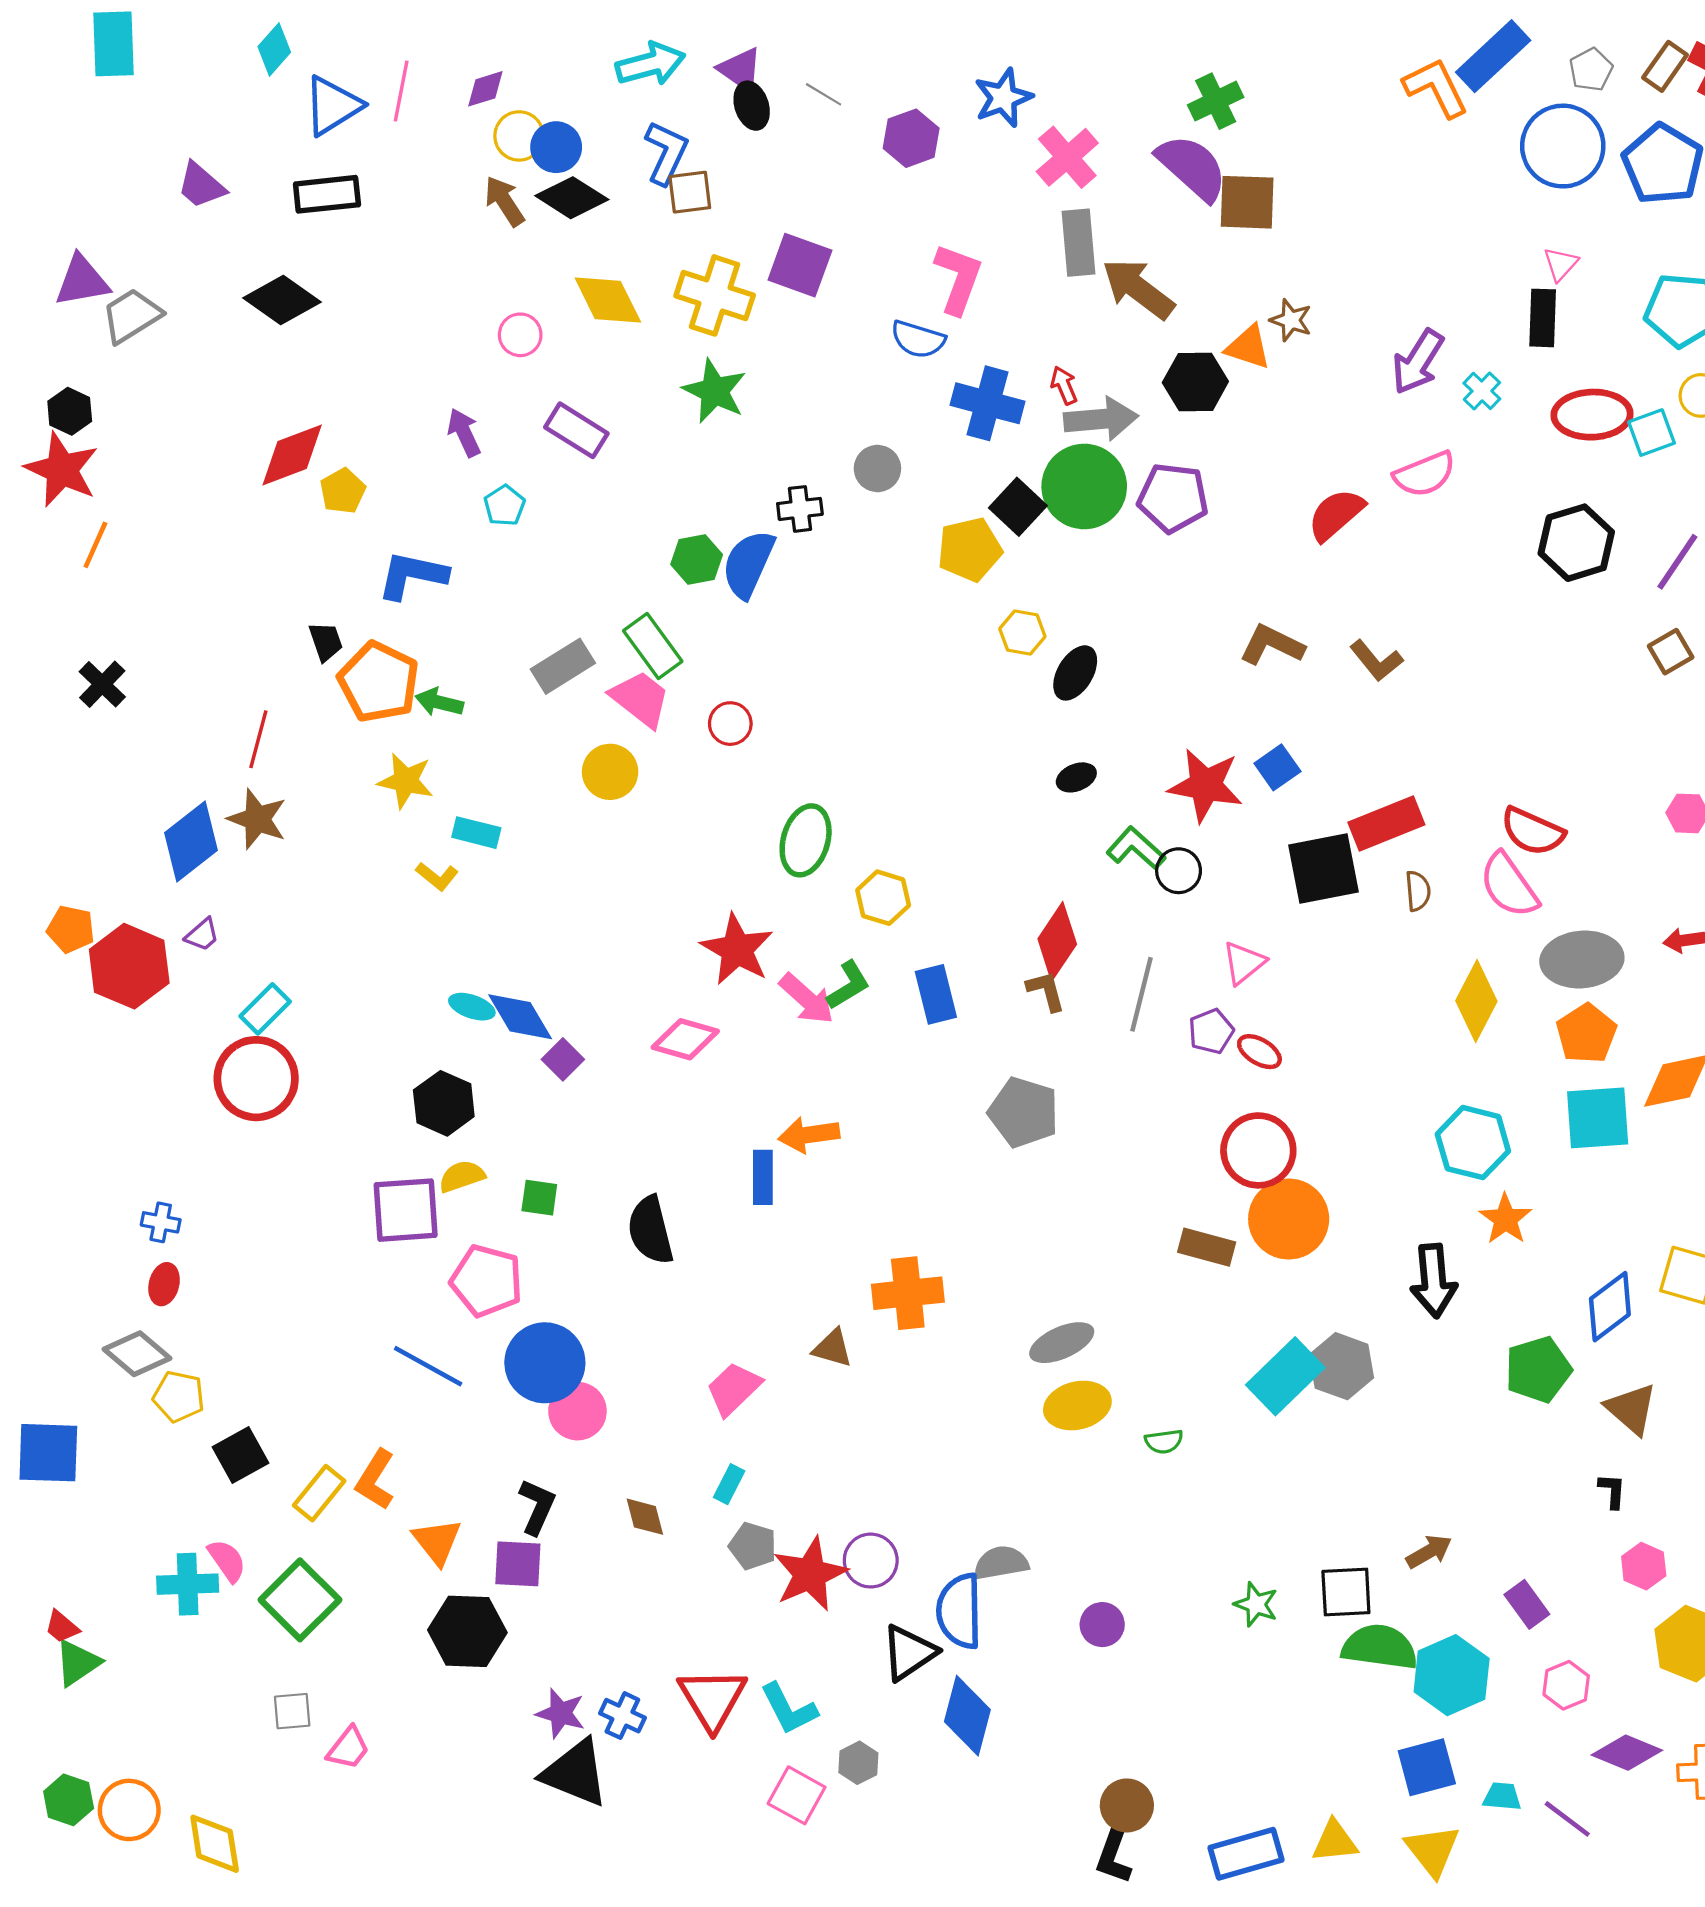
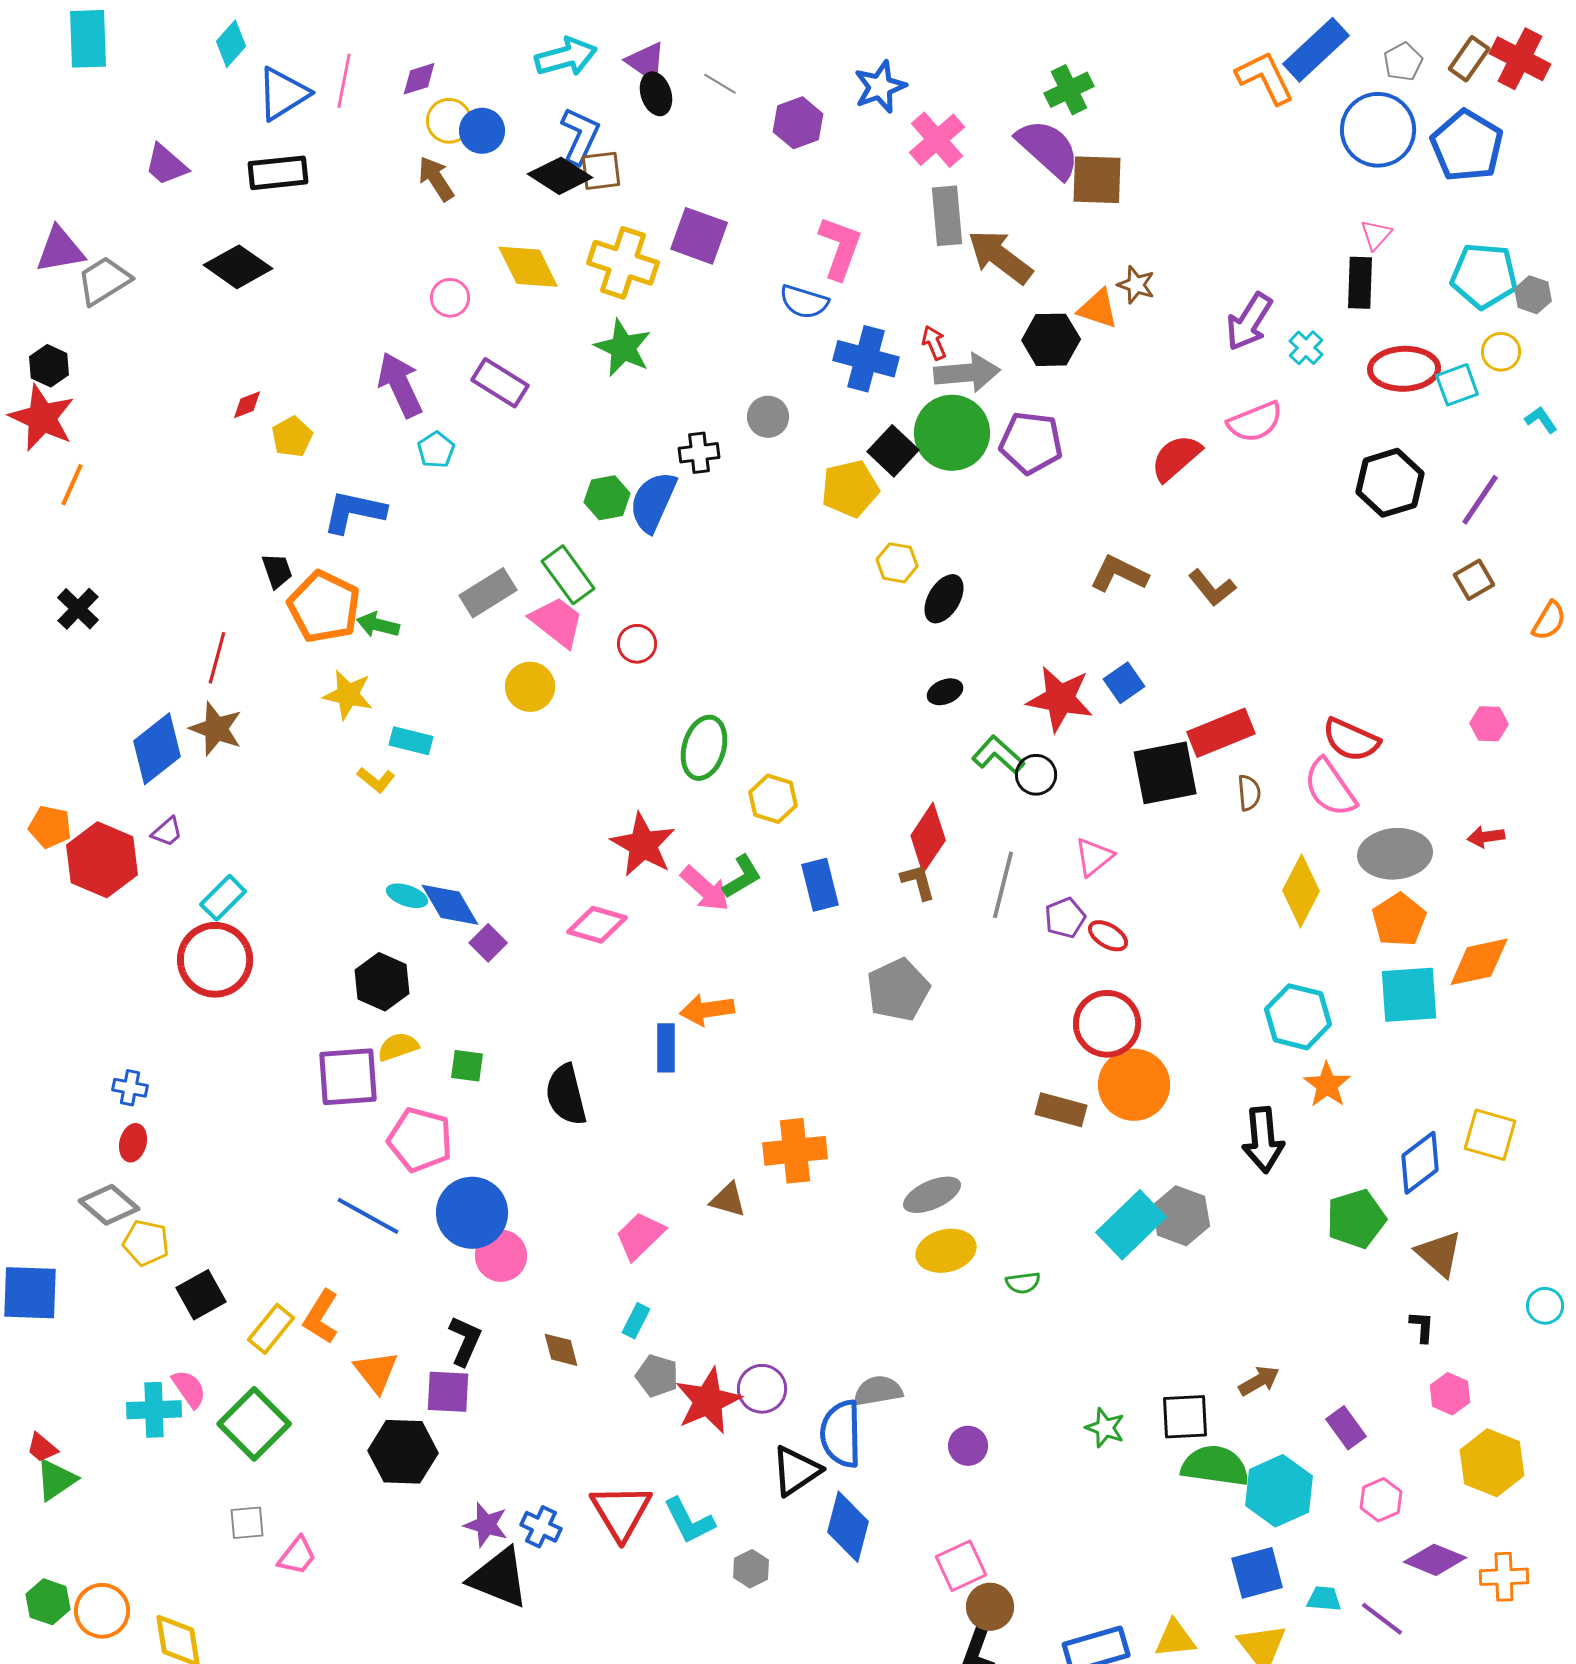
black diamond: (572, 198) -> (560, 176), moved
purple arrow: (464, 433) -> (400, 385), size x1.5
red diamond: (292, 455) -> (247, 405), size x0.5
gray pentagon: (1024, 1112) -> (898, 990), turned 30
pink square: (797, 1795) -> (961, 1566), moved, turned 36

